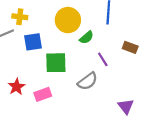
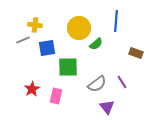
purple line: (103, 59) -> (122, 82), moved
pink rectangle: (43, 94) -> (56, 96), turned -56
purple triangle: (126, 106) -> (107, 107), moved

